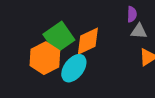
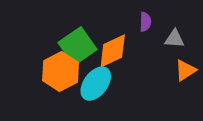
purple semicircle: (132, 14) -> (145, 22), moved

